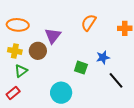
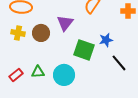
purple triangle: (53, 36) -> (65, 23), moved
green square: (81, 68) -> (84, 50), size x1.5
green triangle: (21, 71) -> (38, 72), moved, turned 32

